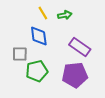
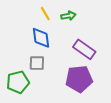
gray square: (20, 54) -> (37, 63), moved
green pentagon: (37, 71) -> (18, 82), moved

